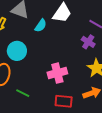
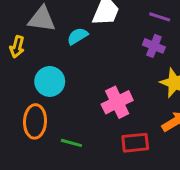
cyan semicircle: (41, 26) -> (78, 36), turned -144

